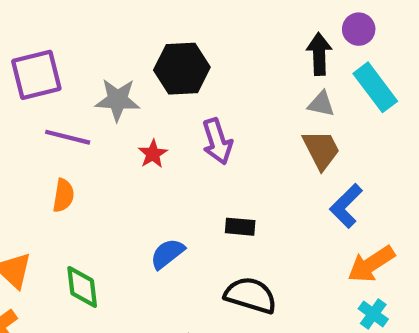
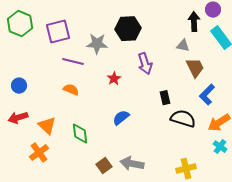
gray triangle: (321, 104) -> (183, 46), moved
red star: (153, 154) -> (114, 79), moved
orange semicircle: (63, 195) -> (71, 90), turned -77
black rectangle: (240, 227) -> (165, 98), moved, turned 72
black semicircle: (251, 295) -> (183, 119), moved

